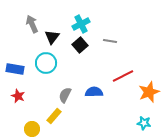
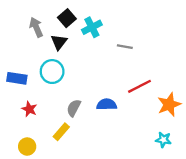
black square: (80, 45) -> (67, 18), moved
red star: (18, 96) -> (29, 109), moved
yellow circle: (32, 129) -> (27, 147), moved

